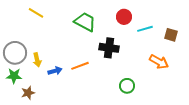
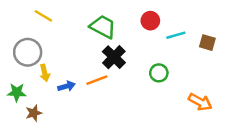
black cross: (109, 48) -> (114, 57), moved, turned 36
gray circle: (15, 53) -> (28, 52), moved
orange arrow: (159, 62) -> (200, 102), moved
green circle: (127, 86) -> (159, 73), moved

